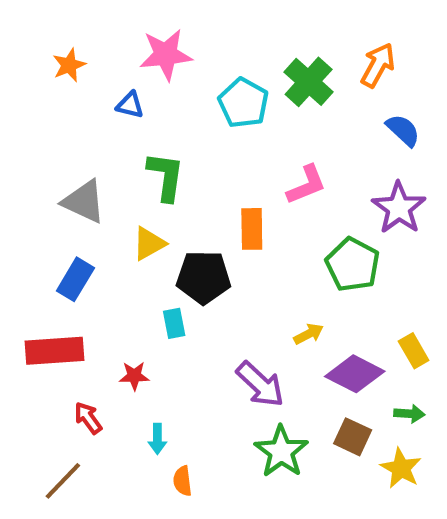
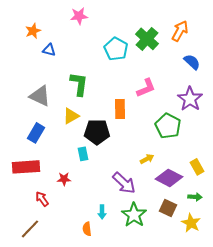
pink star: (166, 55) -> (79, 16), moved, size x0.7
blue triangle: (130, 105) -> (49, 50), moved
cyan arrow: (157, 439) -> (102, 212), moved

